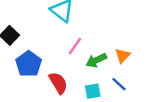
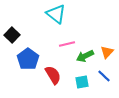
pink line: (75, 46) -> (67, 44), turned 42

